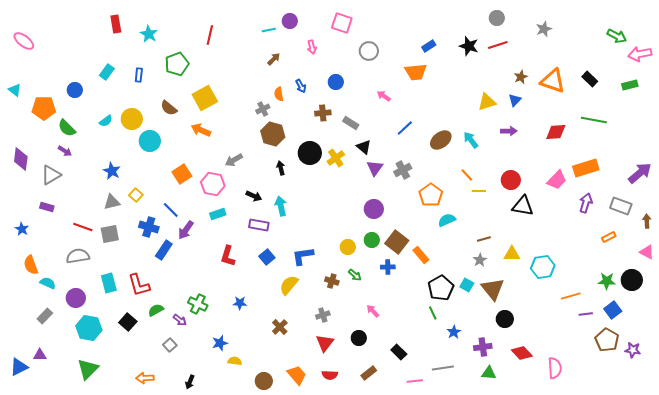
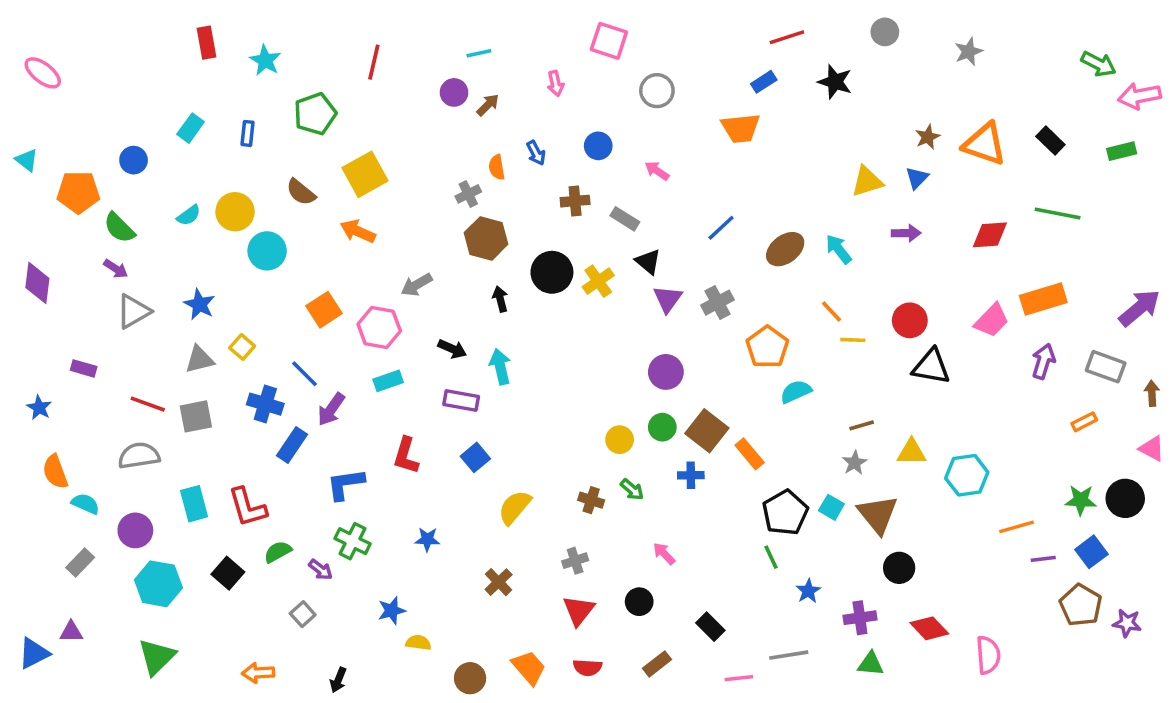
purple circle: (290, 21) -> (454, 92), moved
red line: (498, 45) -> (787, 37), moved
pink arrow: (384, 96) -> (657, 171), moved
gray triangle: (51, 175) -> (134, 311), moved
blue L-shape: (303, 256) -> (345, 484), moved

